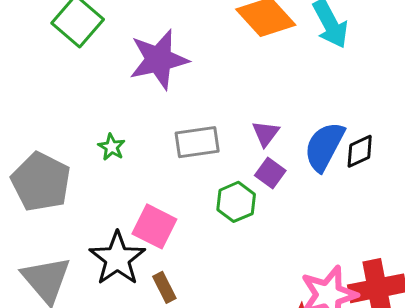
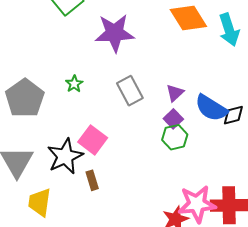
gray rectangle: (197, 142) -> (130, 91), turned 60
blue semicircle: (324, 146) -> (211, 108), turned -96
green hexagon: (236, 202) -> (175, 137), moved

